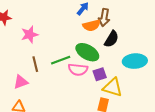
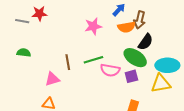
pink star: (30, 35) -> (93, 26), moved
green ellipse: (87, 52) -> (135, 58), moved
yellow triangle: (113, 87) -> (161, 84), moved, turned -30

